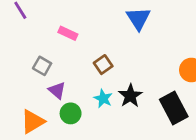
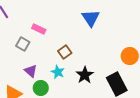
gray square: (42, 66) -> (23, 44), moved
cyan star: (103, 98) -> (58, 72), moved

